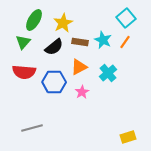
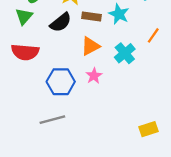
orange line: (125, 42) -> (153, 35), moved
blue hexagon: (54, 82) -> (61, 82), moved
gray line: (32, 128) -> (52, 120), moved

